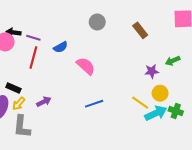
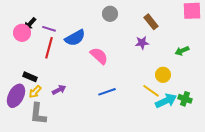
black arrow: (13, 32) -> (30, 24), turned -56
blue semicircle: (61, 47) -> (75, 38), size x1.5
purple star: (152, 71) -> (142, 43), moved
yellow circle: (160, 93) -> (163, 75), moved

